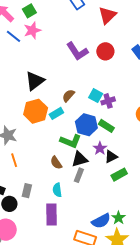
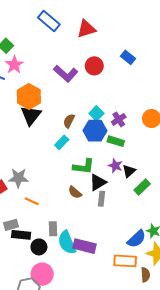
red triangle: (107, 15) -> (86, 29), turned 42
cyan square: (96, 96) -> (96, 113), turned 32
purple cross: (108, 101) -> (119, 119), moved
orange hexagon: (36, 111) -> (29, 96), moved
blue hexagon: (86, 125) -> (95, 131), moved
orange line: (14, 160) -> (32, 201), turned -32
cyan semicircle: (57, 190) -> (67, 243), moved, size x1.6
purple rectangle: (51, 214) -> (85, 246), turned -60

